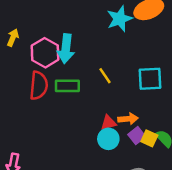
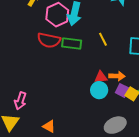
red semicircle: (39, 85) -> (49, 40), turned 90
purple square: (137, 136) -> (122, 90), turned -32

